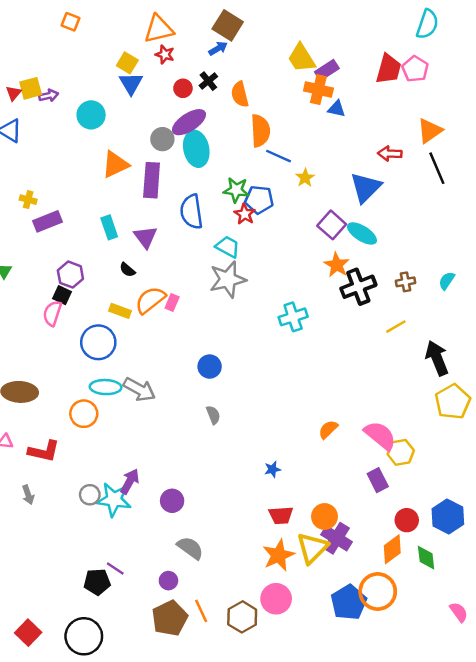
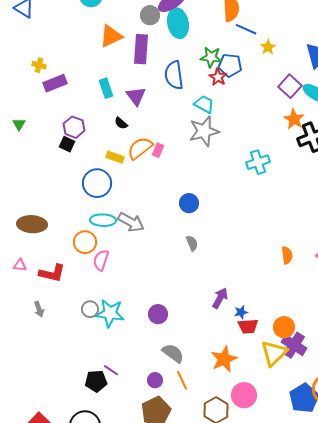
pink semicircle: (52, 313) -> (101, 260), moved
orange semicircle: (328, 429) -> (287, 255), turned 126
blue star: (272, 469) -> (241, 312), moved
purple arrow: (130, 481) -> (220, 298), moved
orange star: (279, 555) -> (224, 359), moved
orange line: (201, 611) -> (182, 380), moved

